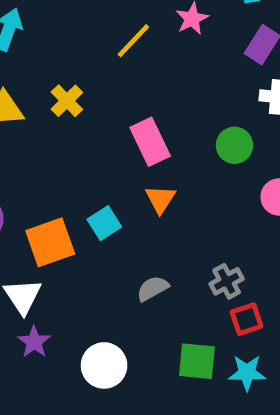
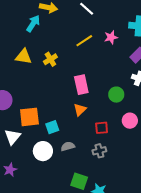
cyan square: (104, 223) -> (52, 127), moved
red square: (247, 319) -> (102, 128), moved
purple star: (34, 342) -> (10, 170), moved
white circle: (104, 365) -> (43, 151), moved

